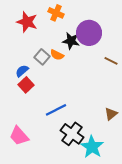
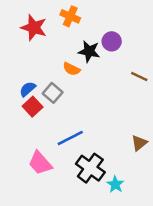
purple circle: (89, 33) -> (112, 41), size x0.6
gray square: (42, 57) -> (53, 93), moved
pink trapezoid: (19, 136) -> (40, 163), moved
cyan star: (92, 147) -> (115, 184), size x0.6

